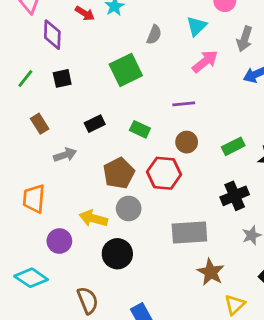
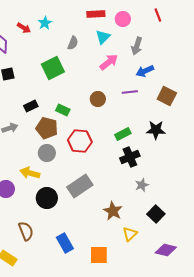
purple line: (184, 104) -> (130, 92), moved
brown circle: (187, 142) -> (98, 99), moved
green rectangle: (233, 146) -> (123, 134), moved
brown pentagon: (119, 173) -> (47, 128), moved, turned -30
gray circle: (129, 209) -> (47, 153), moved
gray rectangle: (189, 233) -> (80, 186), moved, turned -30

